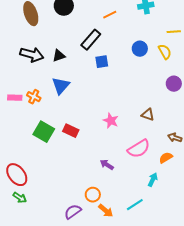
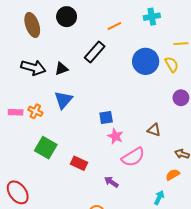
blue circle: (140, 49) -> (146, 61), size x1.6
blue square: (102, 62) -> (106, 118), moved
red rectangle: (71, 131) -> (79, 163), moved
pink semicircle: (139, 149) -> (133, 157), moved

